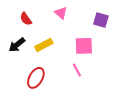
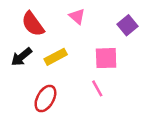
red semicircle: (26, 19) -> (33, 24), size x1.5
purple square: (101, 20) -> (128, 25), turned 35

